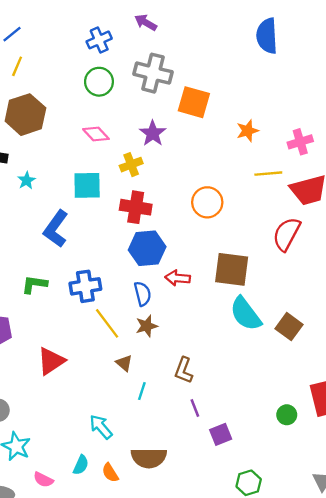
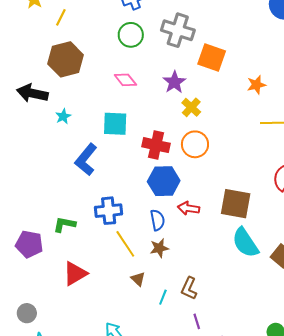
yellow cross: (131, 165) -> (191, 107), moved, turned -30
orange circle: (207, 202) -> (195, 144), moved
green L-shape: (34, 284) -> (64, 224), moved
cyan line: (142, 391) -> (163, 297), moved

